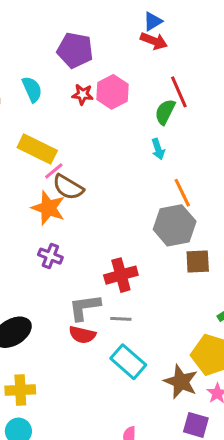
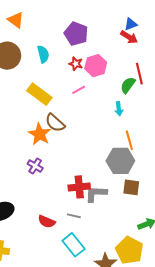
pink line: (54, 171) -> (79, 90), moved
gray L-shape: (85, 307) -> (96, 194), moved

